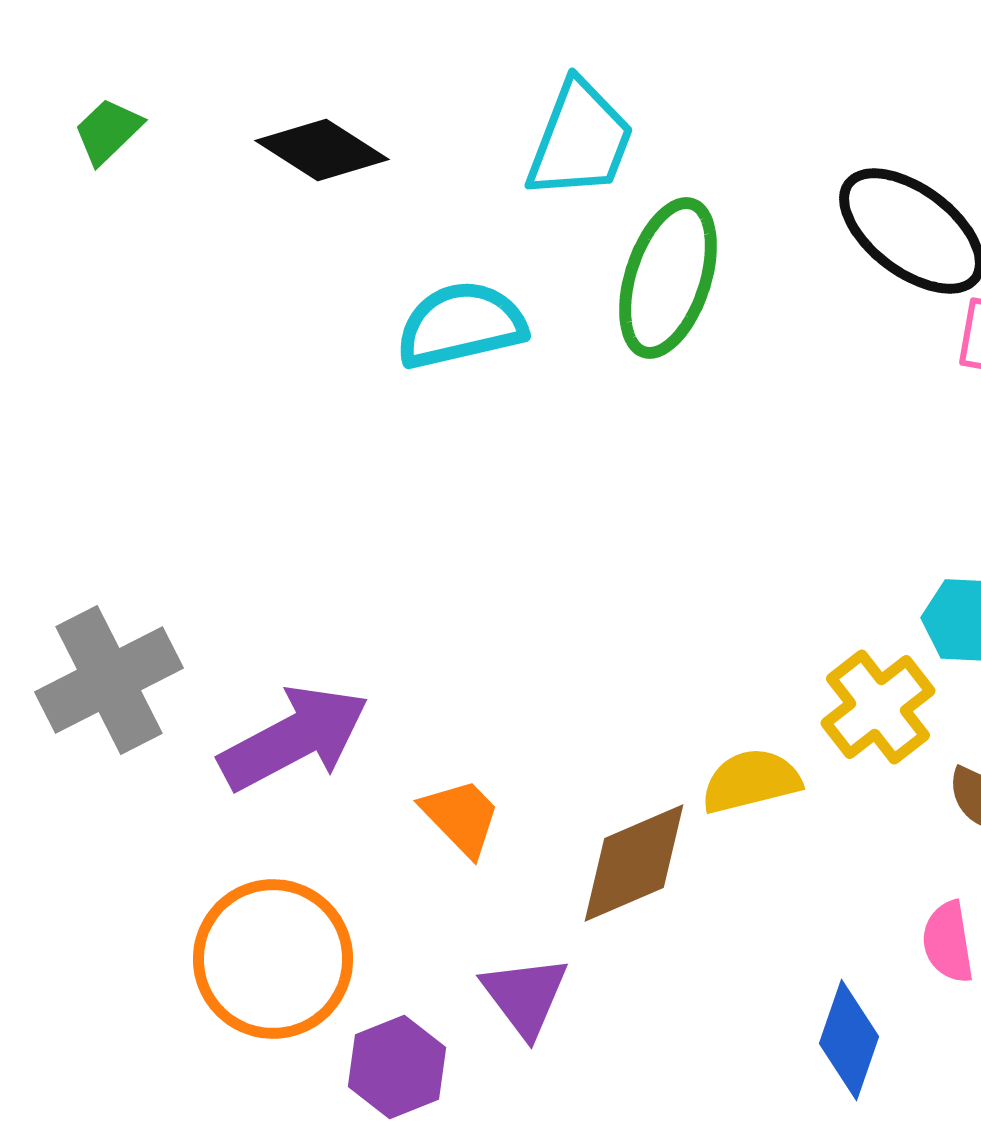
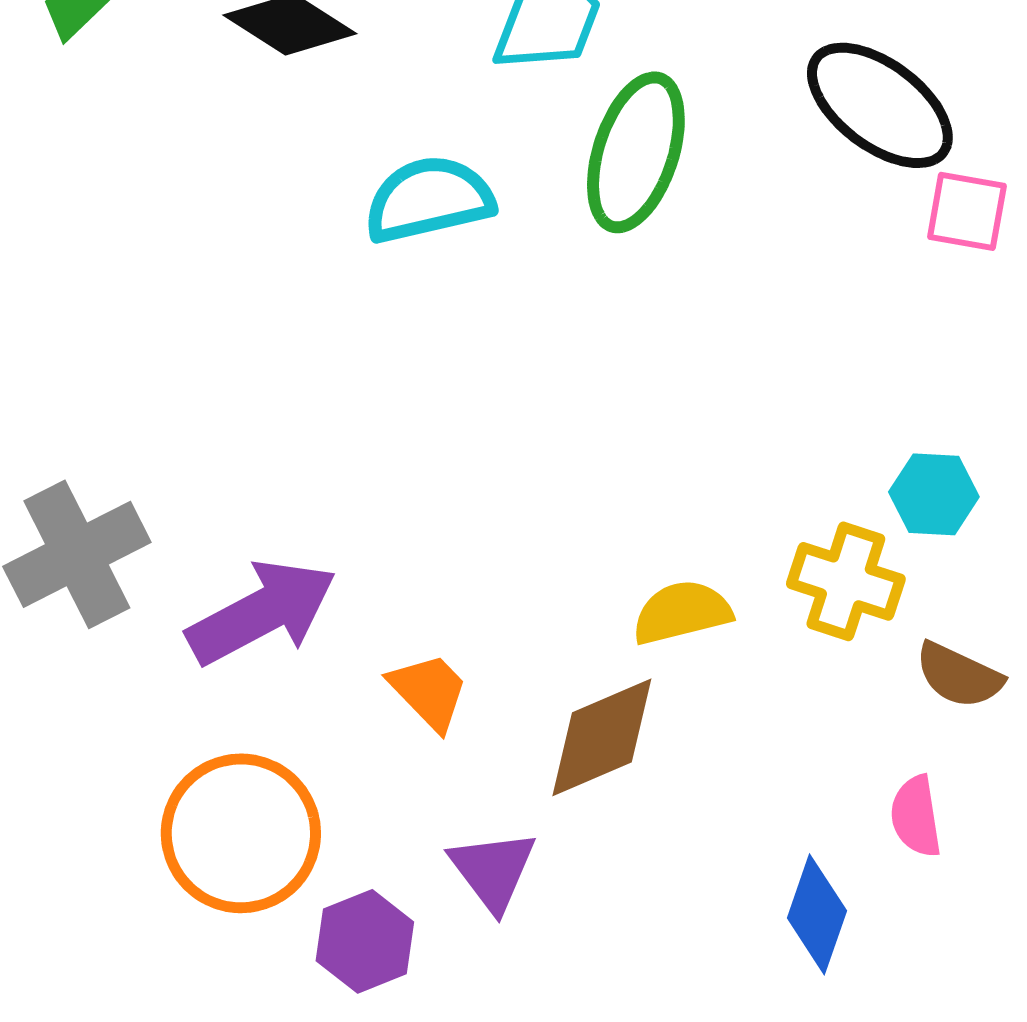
yellow cross: (878, 707) -> (846, 581), turned -34
yellow semicircle: (751, 781) -> (682, 612), moved

